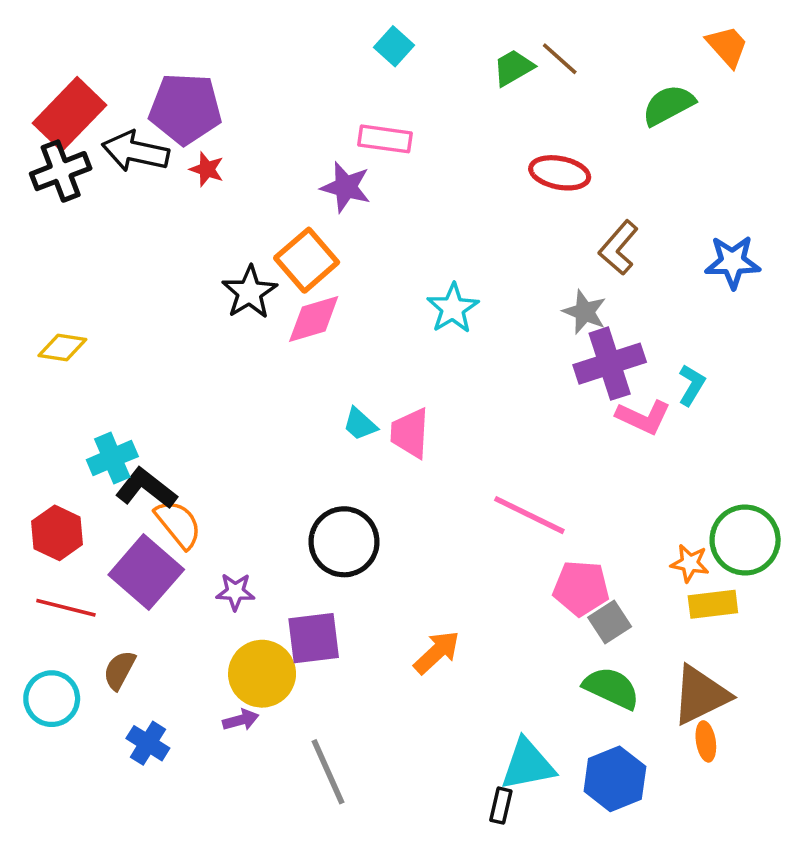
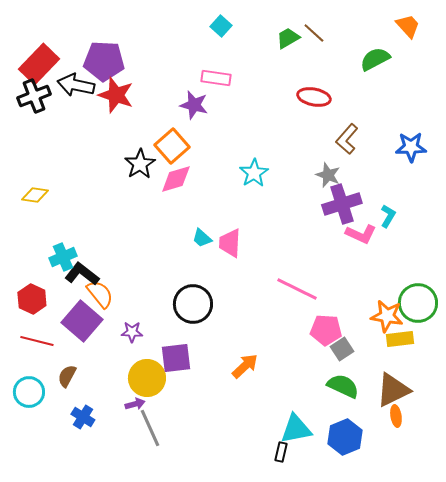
red star: (207, 169) -> (116, 95), size x1.8
orange star: (690, 563) -> (387, 316), size x1.5
gray line: (328, 772) -> (150, 428), moved

